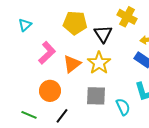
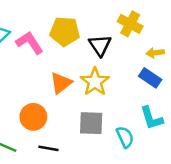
pink L-shape: (47, 53) -> (30, 43), moved, turned -80
black line: (62, 116) -> (48, 148), turned 63

